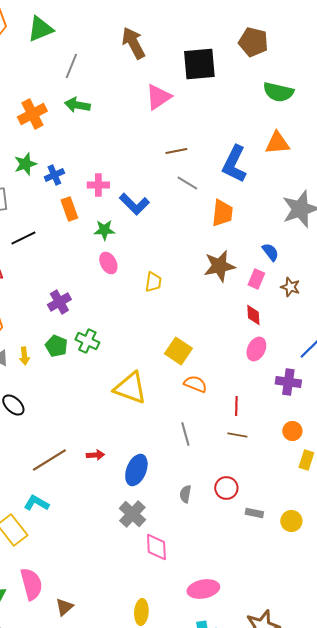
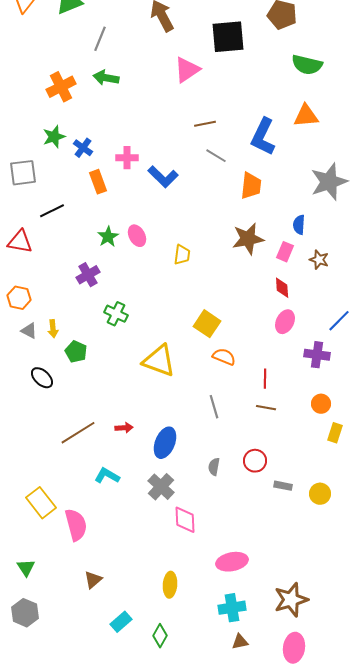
blue cross: (54, 175) -> (83, 148), turned -30
green star: (104, 230) -> (108, 237), moved, turned -30
blue semicircle: (270, 252) -> (299, 225), turned -138
green pentagon: (56, 346) -> (76, 352), moved
cyan L-shape: (36, 503) -> (107, 476), moved
pink semicircle: (31, 584) -> (76, 525), moved

